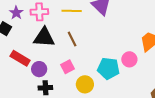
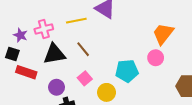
red rectangle: (20, 58) -> (26, 72), moved
pink circle: (129, 59) -> (156, 58), moved

